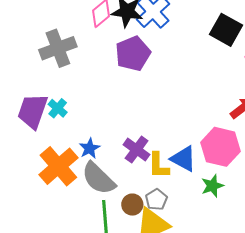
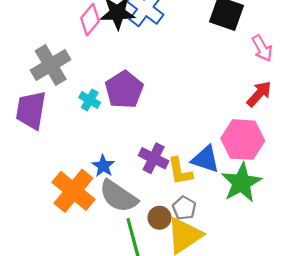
purple pentagon: (133, 54) -> (124, 90), moved
cyan cross: (58, 108) -> (90, 100), moved
purple trapezoid: (33, 111) -> (31, 110), moved
green star: (212, 186) -> (241, 183), size x1.6

